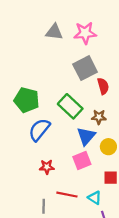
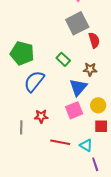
green rectangle: (70, 106) -> (63, 59), size x0.6
yellow circle: (108, 147) -> (98, 105), moved
gray line: (44, 206) -> (21, 127), moved

